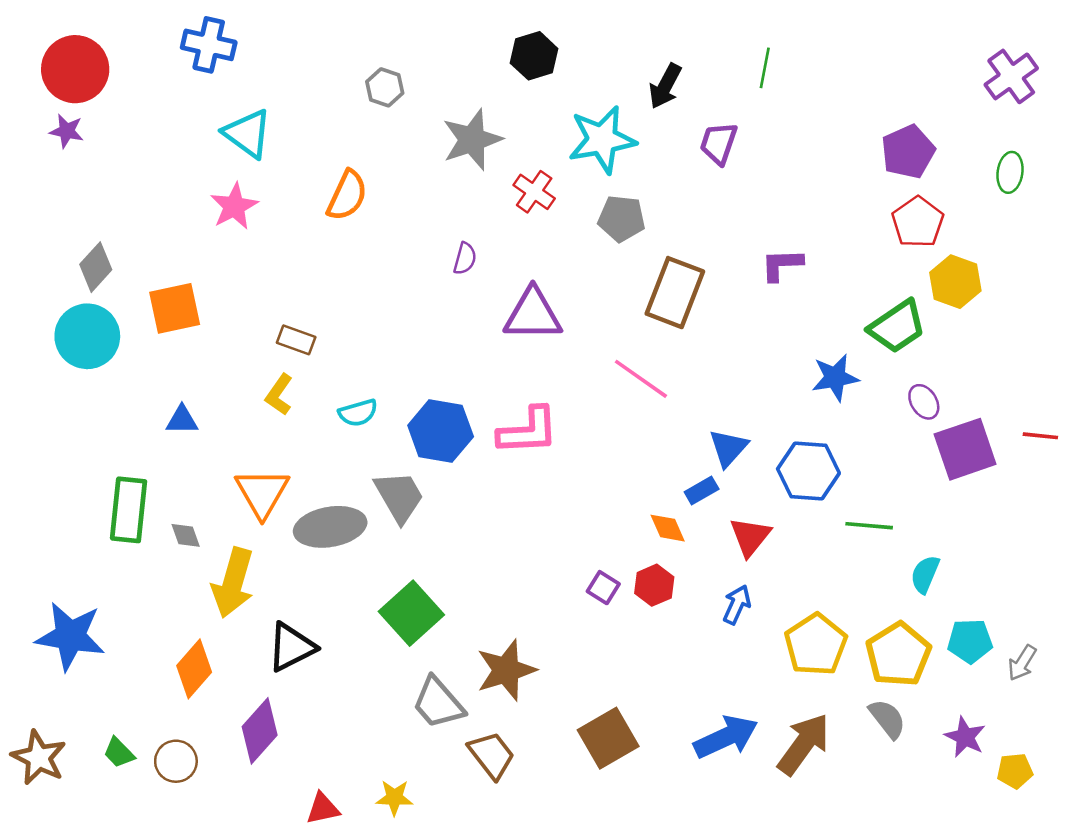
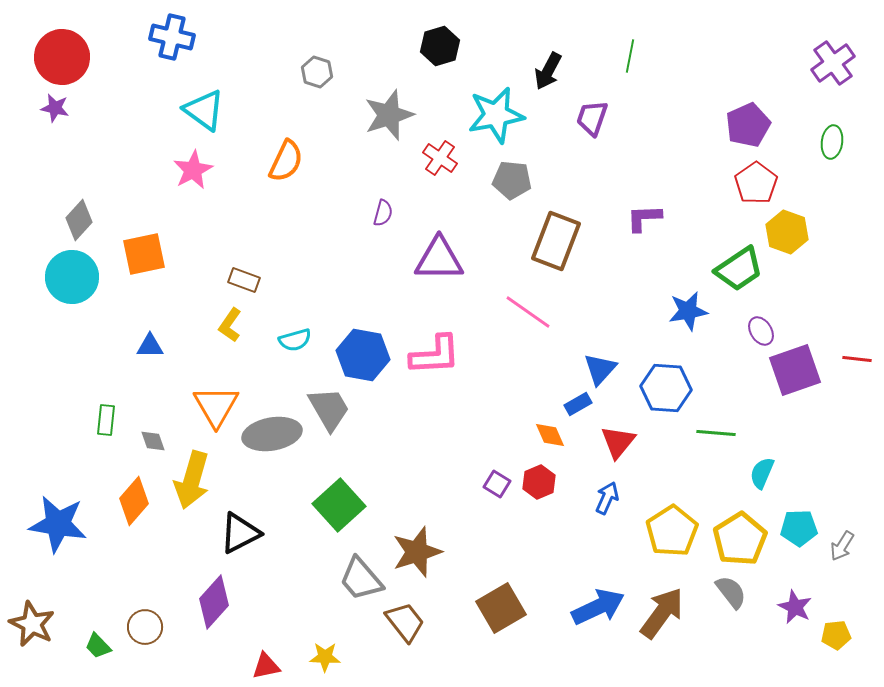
green rectangle: (129, 510) -> (106, 420), size x0.6
orange diamond: (194, 669) -> (134, 501), moved
green trapezoid: (119, 753) -> (98, 646), moved

